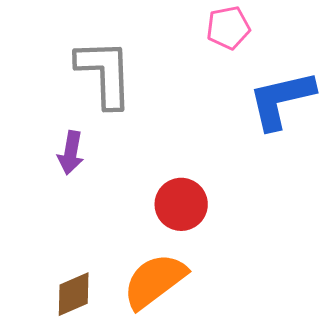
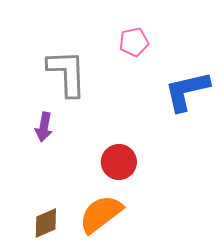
pink pentagon: (228, 28) -> (134, 42), moved

